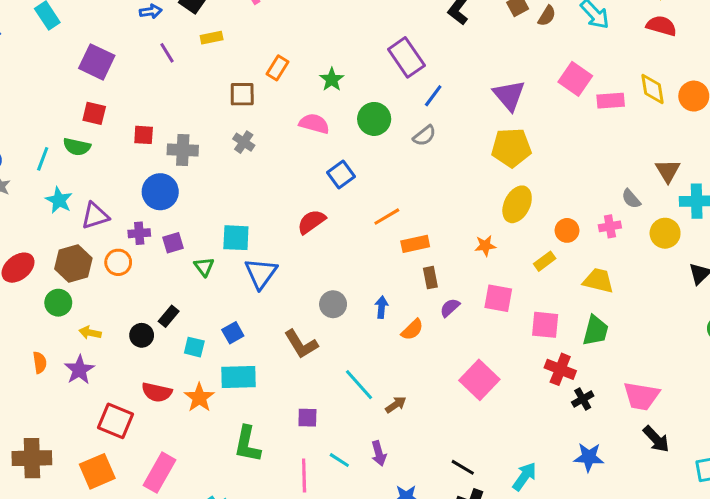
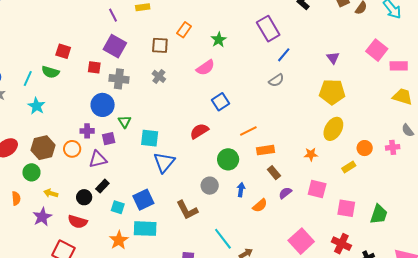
purple square: (97, 62) -> (115, 46), moved
purple triangle: (509, 95) -> (333, 58), size x0.6
green circle: (374, 119) -> (228, 159), moved
pink semicircle: (314, 124) -> (205, 68), turned 126
purple triangle: (95, 216) -> (98, 159), moved
green triangle: (204, 267) -> (125, 122), moved
brown rectangle: (430, 278) -> (274, 173), turned -32
yellow trapezoid: (598, 281) -> (403, 97), moved
blue square: (233, 333) -> (143, 200), size x1.5
orange semicircle: (40, 362) -> (16, 198), moved
red cross: (560, 369) -> (341, 244), moved
red semicircle: (157, 392) -> (78, 222), moved

